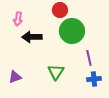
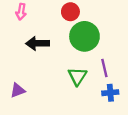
pink arrow: (18, 19) -> (21, 12), moved
green triangle: (56, 72) -> (77, 76), moved

